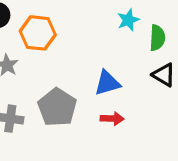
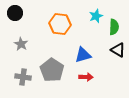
orange hexagon: (38, 33) -> (60, 24), moved

